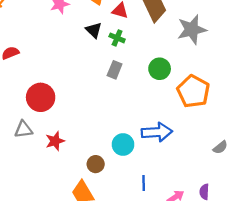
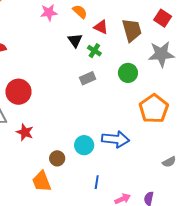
green circle: (160, 69) -> (128, 73), moved
gray rectangle: (115, 70) -> (88, 78), turned 35
red star: (55, 141) -> (25, 132), turned 30

